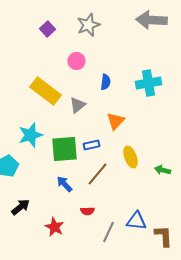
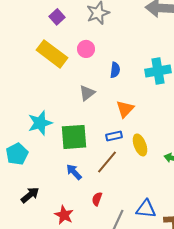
yellow rectangle: (46, 91) -> (52, 54), moved
blue rectangle: (92, 145) -> (114, 136), moved
red semicircle: (88, 211) -> (97, 199), turned 112

